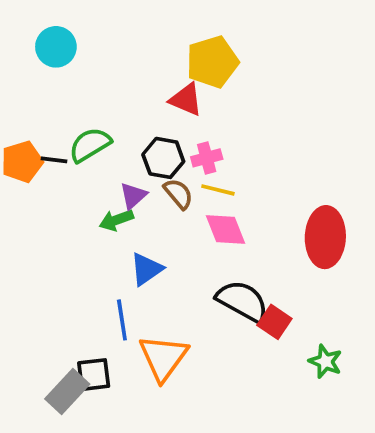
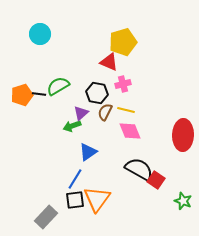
pink cross: (207, 158) -> (123, 84), moved
brown semicircle: (178, 194) -> (105, 112), turned -114
blue line: (122, 320) -> (75, 179), turned 40
black square: (94, 375) -> (75, 200), moved

